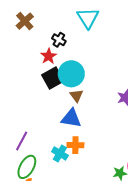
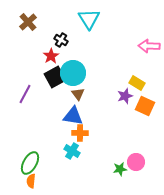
purple line: (22, 141) -> (25, 94), moved
orange cross: (75, 145) -> (80, 133), moved
cyan cross: (60, 153) -> (72, 151), moved

